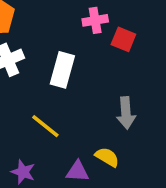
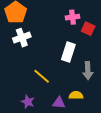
white rectangle: (62, 70) -> (68, 52), moved
yellow semicircle: (107, 157) -> (76, 95), turned -32

